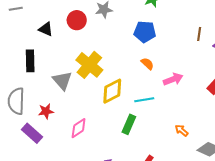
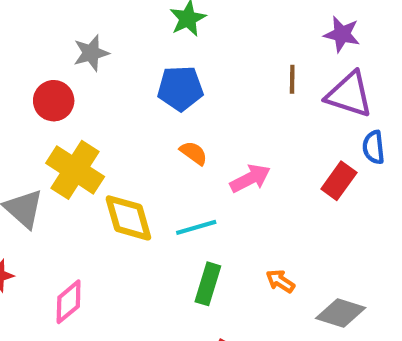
red circle: (77, 20) -> (54, 101), moved
yellow diamond: (112, 91) -> (128, 218), turned -72
green rectangle: (129, 124) -> (208, 284), moved

